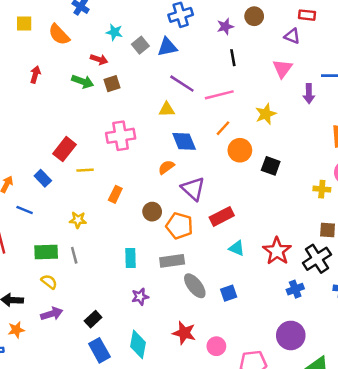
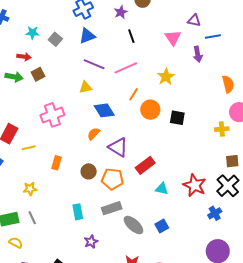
purple triangle: (292, 36) -> (194, 20), moved
blue triangle: (167, 47) -> (87, 36), moved

